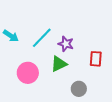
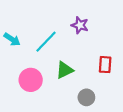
purple star: (66, 44) -> (80, 25), moved

